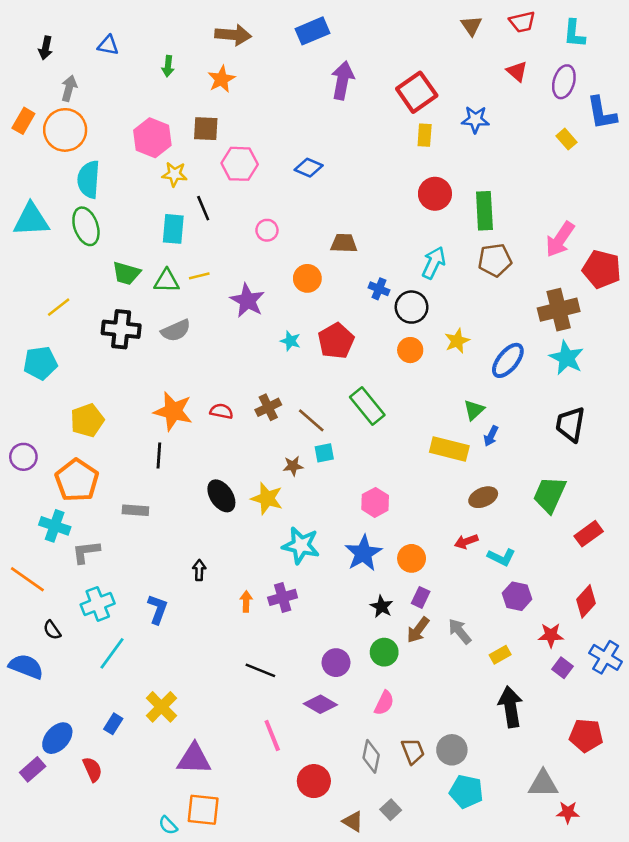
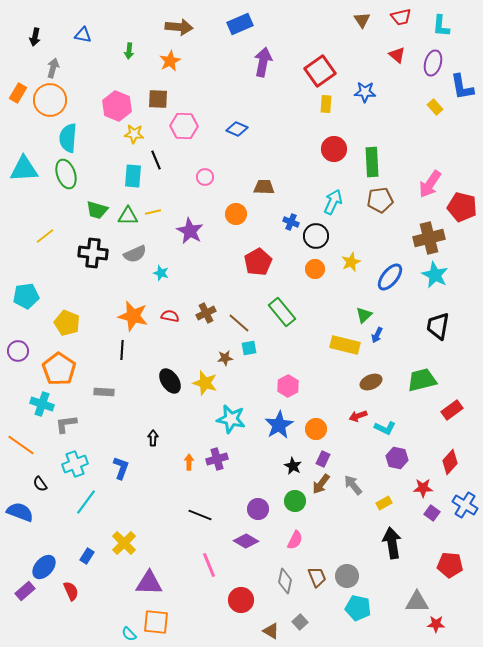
cyan star: (290, 341) -> (161, 273), moved
cyan pentagon: (40, 363) -> (26, 296), moved
yellow pentagon: (87, 420) -> (67, 323), turned -30
green trapezoid: (550, 495) -> (422, 380), turned 52

